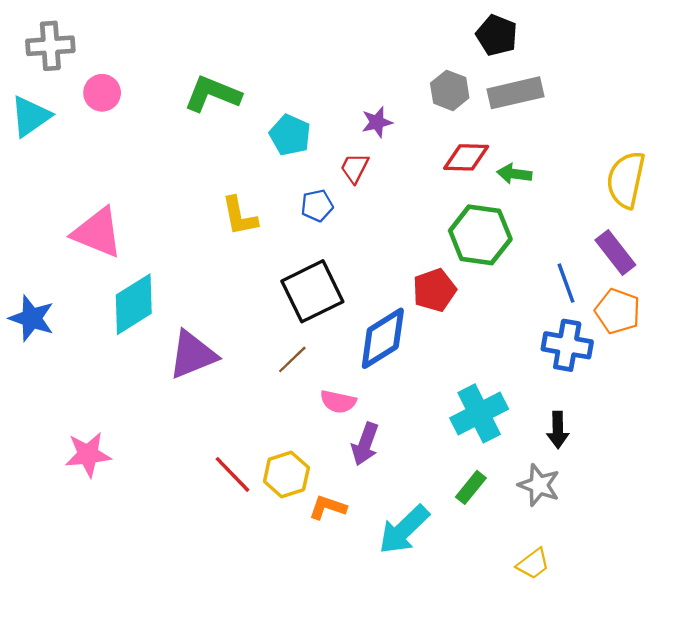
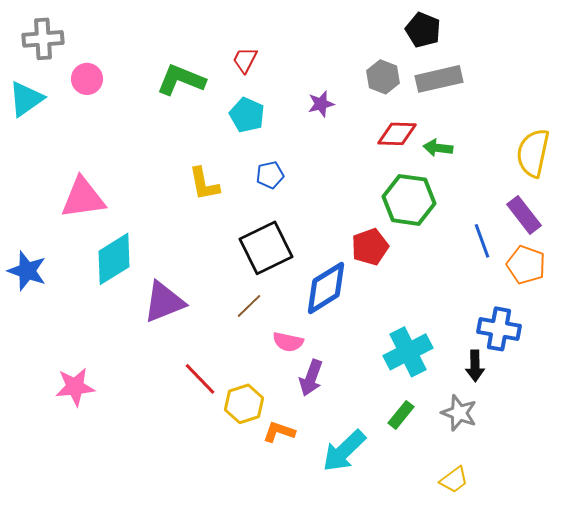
red trapezoid: (355, 168) -> (245, 60), moved
pink triangle: (97, 233) -> (83, 198), turned -30
blue cross: (567, 345) -> (499, 329), moved
red line: (232, 474) -> (200, 379), moved

